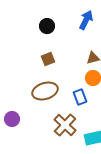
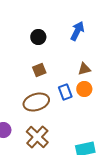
blue rectangle: (80, 97) -> (65, 92), moved
brown cross: (65, 125) -> (37, 137), moved

